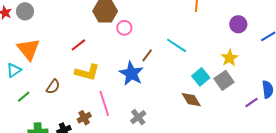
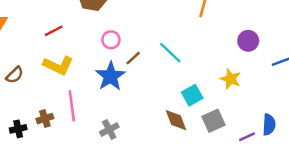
pink circle: (124, 28) -> (111, 40), moved
yellow star: (230, 58) -> (230, 79), turned -30
gray square: (224, 80) -> (214, 121), moved

